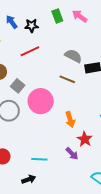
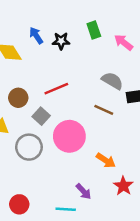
pink arrow: (80, 16) -> (123, 42), moved
red line: (30, 51) -> (56, 89), moved
orange arrow: (70, 119) -> (106, 160), turned -42
purple arrow: (72, 154) -> (83, 191), moved

